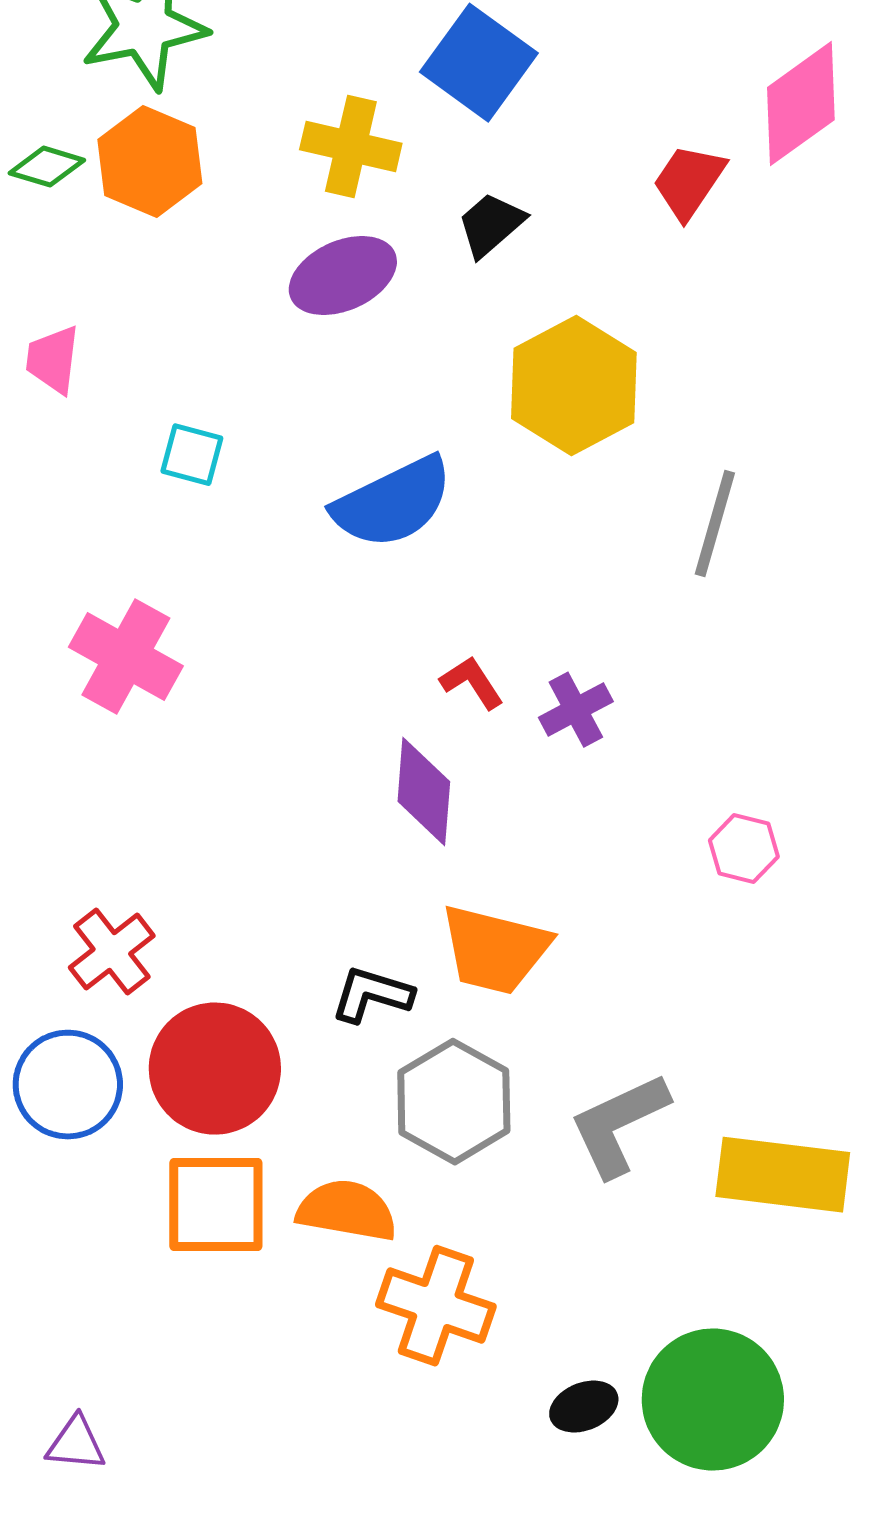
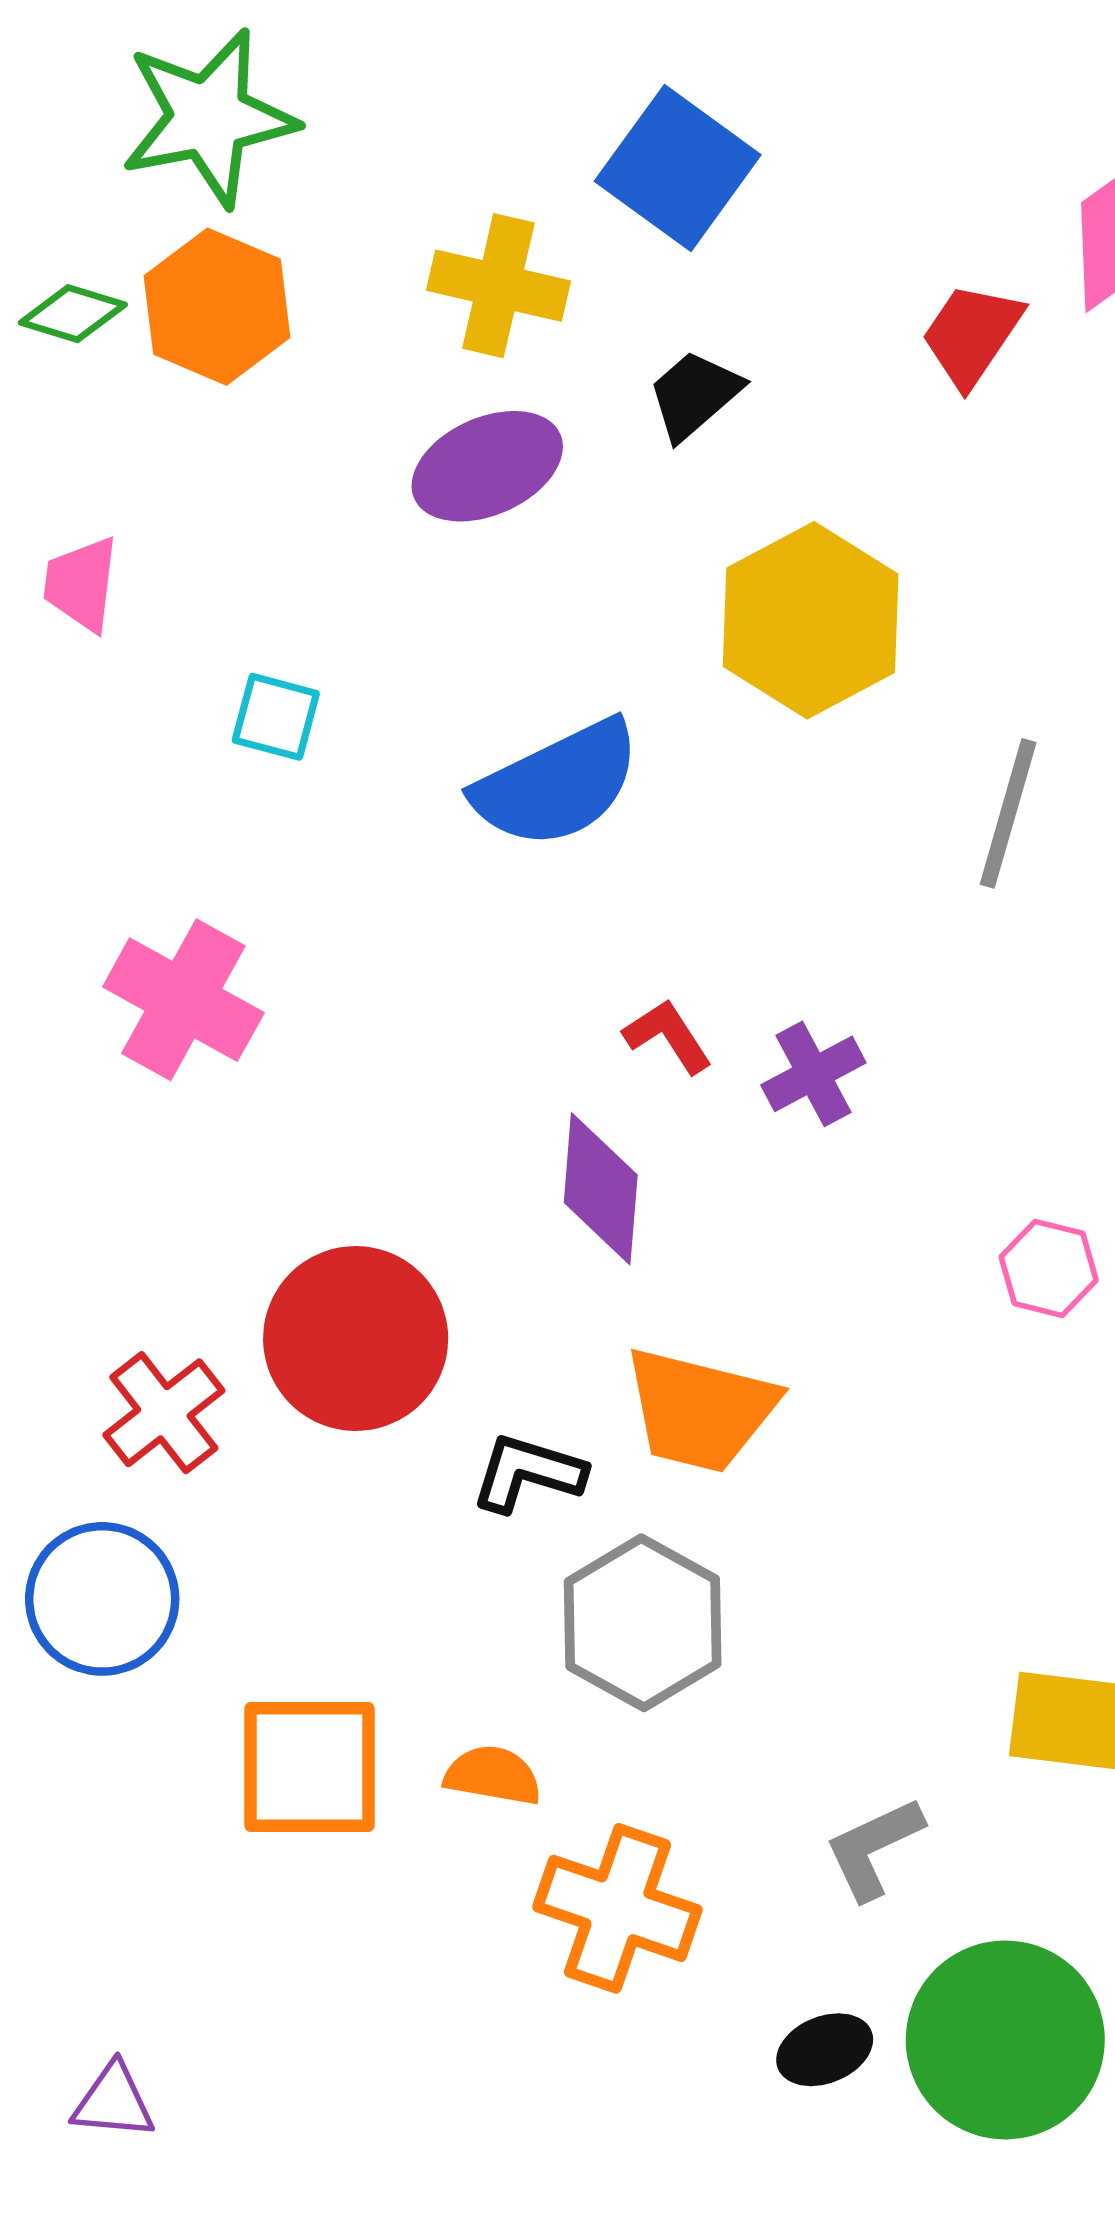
red circle: (215, 1069) -> (356, 1338), moved
gray L-shape: (619, 1125) -> (874, 1848), moved, size x0.7
orange semicircle: (347, 1211) -> (493, 1775), size x0.7

